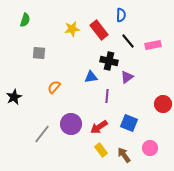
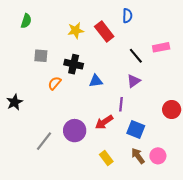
black line: (128, 41) -> (136, 56), moved
black cross: (109, 61) -> (74, 64), moved
orange semicircle: (54, 87) -> (55, 83), moved
purple line: (107, 96) -> (121, 104), moved
red arrow: (99, 127) -> (104, 122), moved
brown arrow: (124, 155) -> (138, 156), moved

